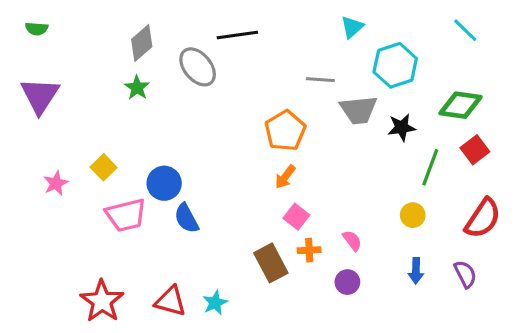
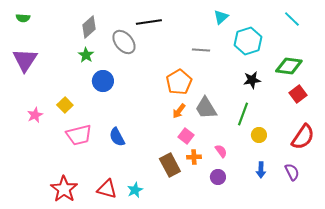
gray trapezoid: (359, 110) -> (206, 108), moved, turned 65
green line: (430, 167) -> (243, 114), moved
blue circle: (164, 183) -> (103, 81), moved

